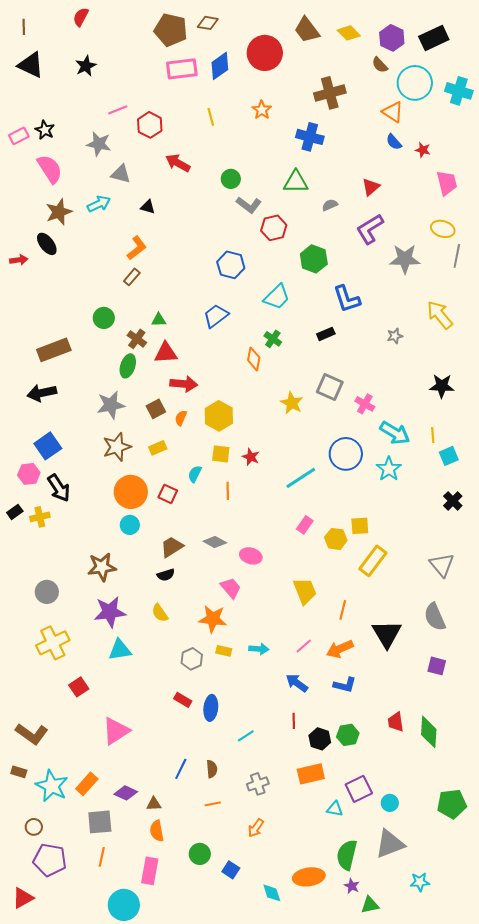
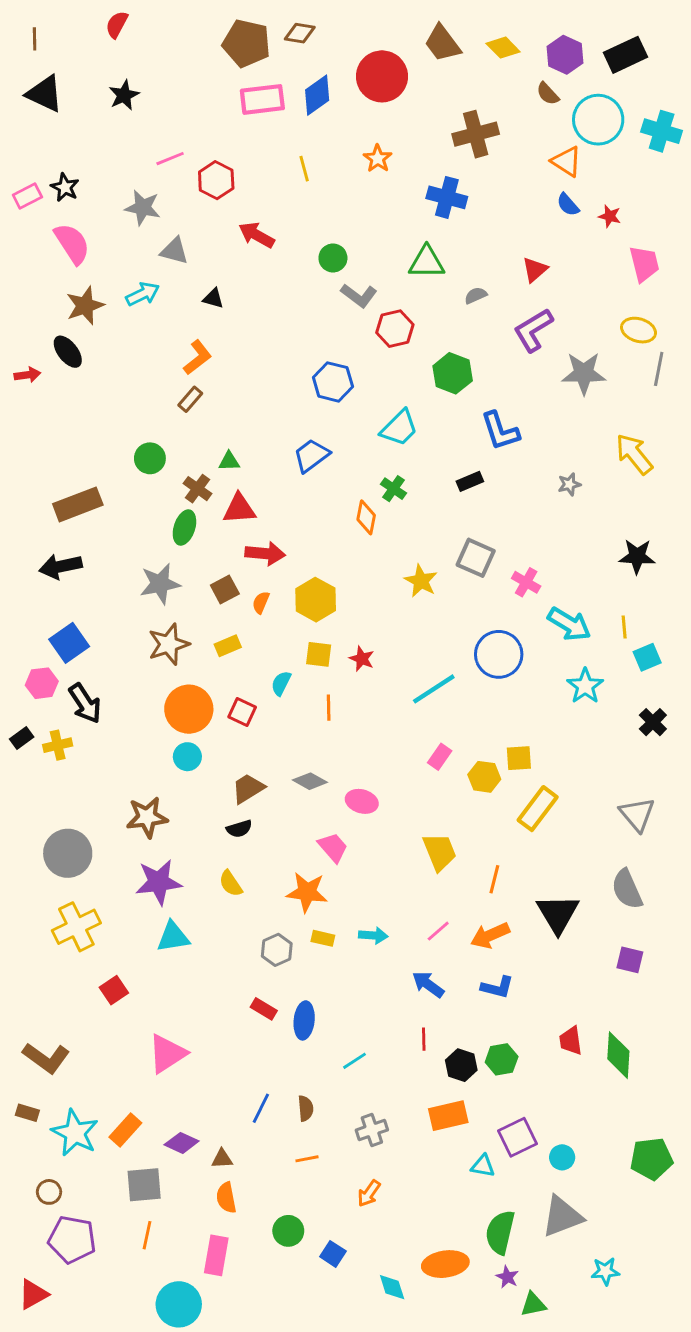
cyan star: (389, 469) -> (585, 686), moved
gray circle: (47, 592) -> (68, 853), size x1.4

